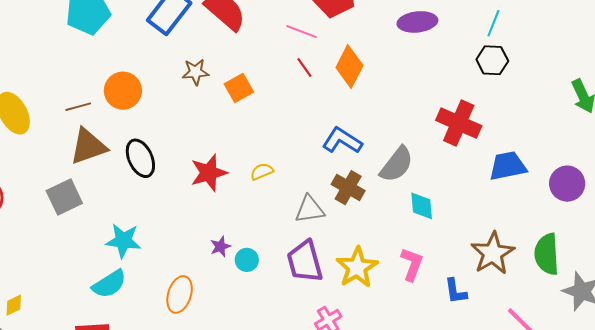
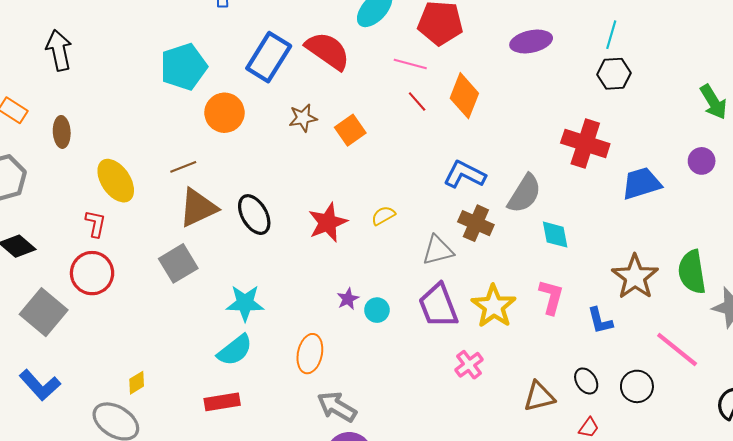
orange circle: (123, 91) -> (224, 113), moved
purple circle: (567, 184) -> (702, 161), moved, size x0.7

